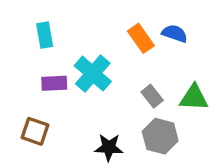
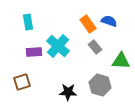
gray rectangle: (152, 96) -> (95, 47), moved
brown square: (35, 131) -> (22, 82), turned -36

